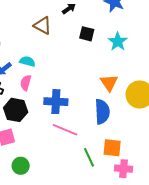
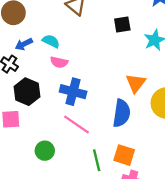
black square: (87, 34) -> (122, 25), turned -35
pink semicircle: (26, 83) -> (59, 62), moved, turned -105
green circle: (21, 166) -> (45, 151), moved

